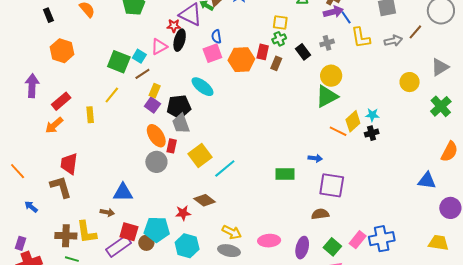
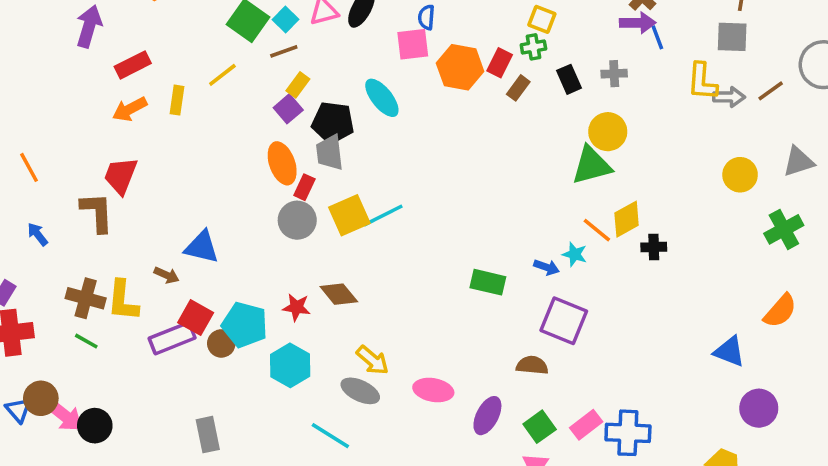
yellow L-shape: (361, 38) -> (702, 82), moved
cyan star: (372, 115) -> (575, 254), moved
orange arrow: (54, 125) -> (130, 109), moved
gray circle: (156, 162) -> (297, 220), moved
cyan line: (225, 169) -> (383, 215), moved

